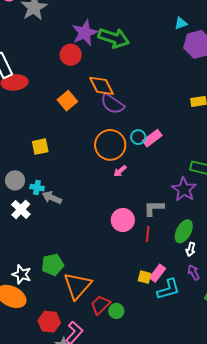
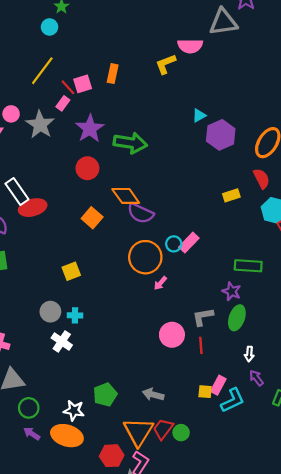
purple star: (85, 33) -> (90, 129), moved
purple star: (184, 189) -> (232, 291), size x0.7
gray arrow: (52, 198) -> (153, 395), moved
green ellipse: (184, 231) -> (237, 318), moved
orange triangle: (77, 286) -> (138, 432), moved

